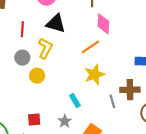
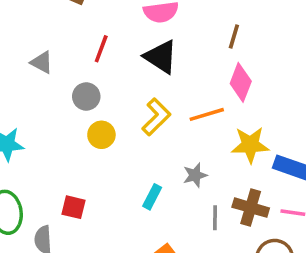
yellow L-shape: (45, 48) -> (156, 117), moved
yellow star: (94, 75) -> (250, 145), moved
cyan rectangle: (75, 101) -> (152, 197), turned 40
gray star: (65, 121) -> (195, 175), moved

